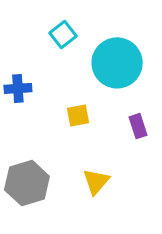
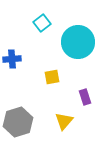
purple rectangle: (138, 126) -> (85, 97), moved

